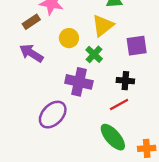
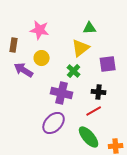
brown rectangle: (31, 22) -> (14, 45), moved, turned -48
yellow circle: (69, 38) -> (42, 58), moved
purple ellipse: (53, 115) -> (54, 123), moved

